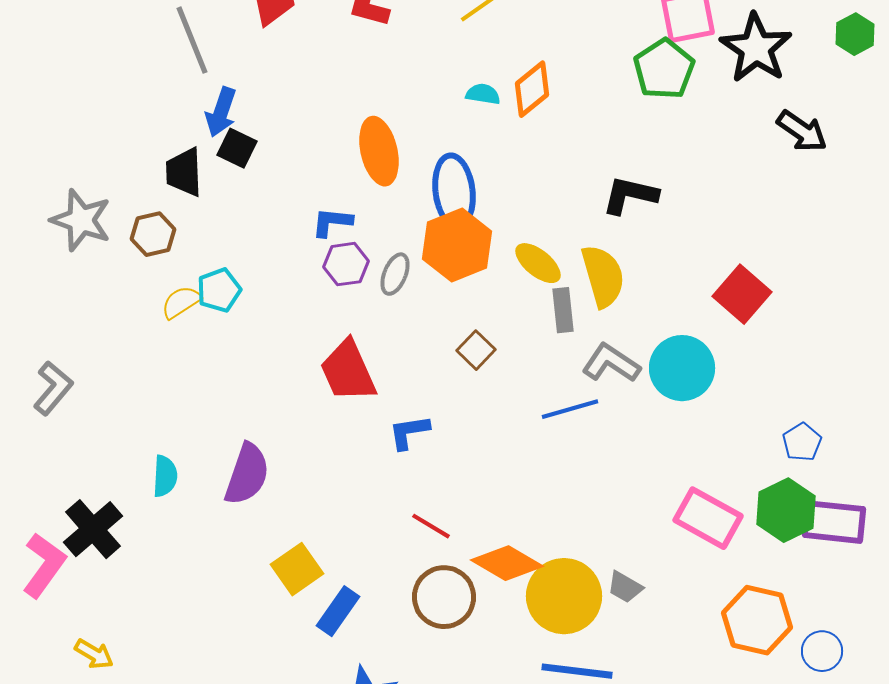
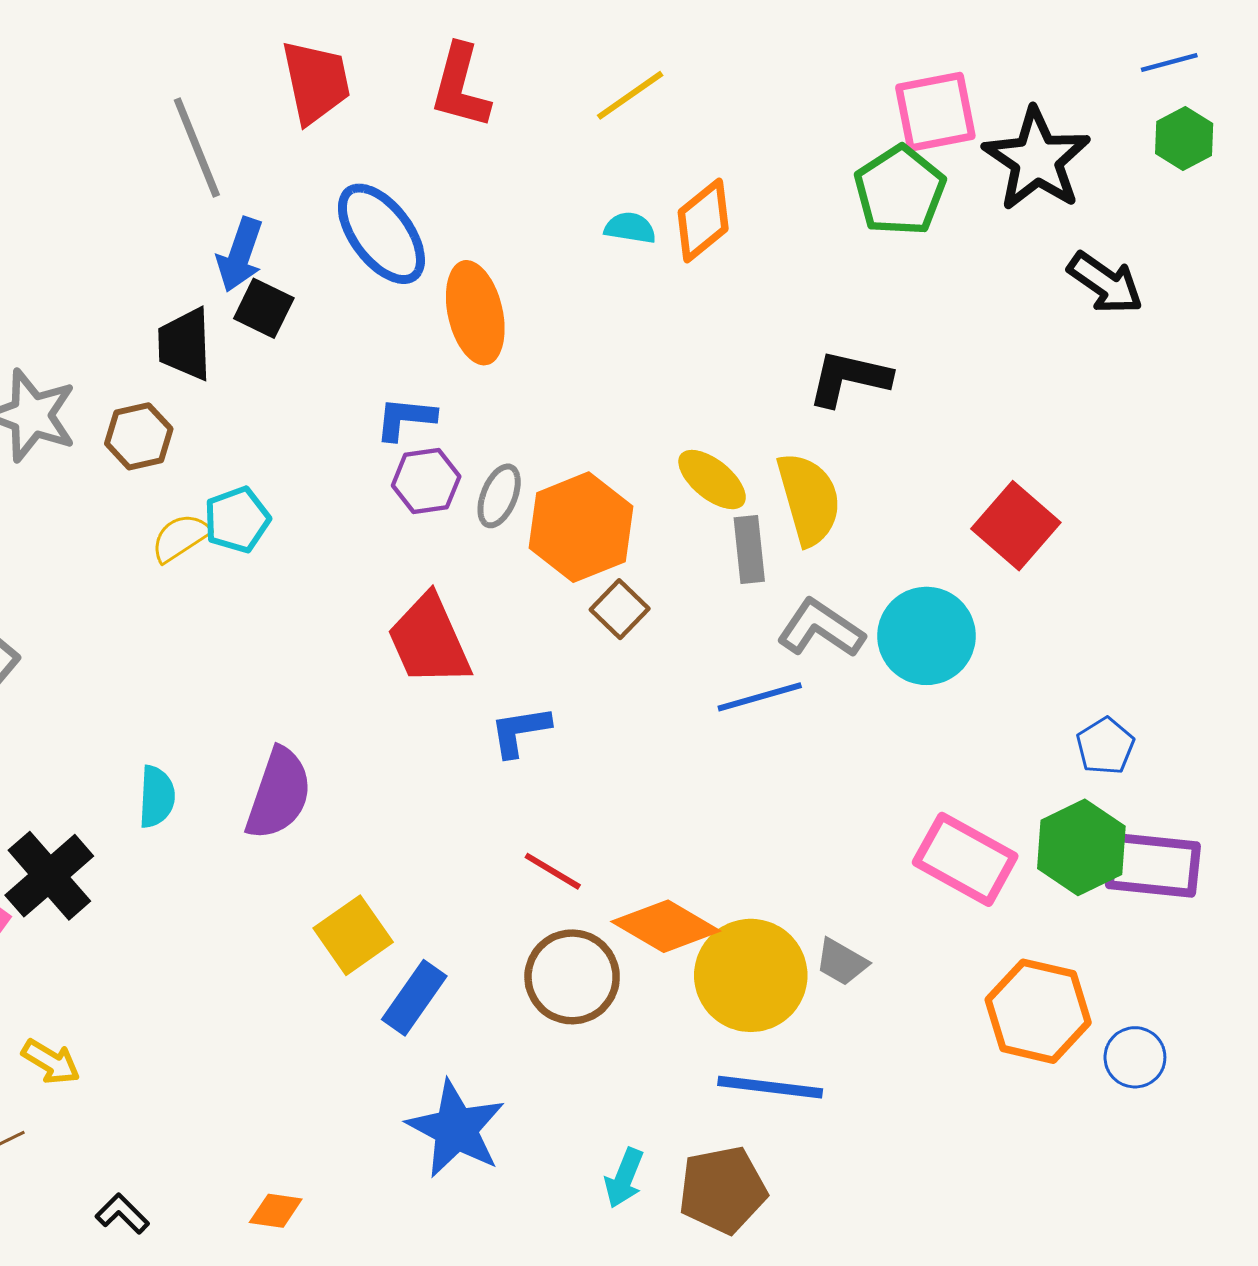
blue ellipse: (454, 191) -> (381, 234), moved, turned -30
orange hexagon: (457, 245) -> (581, 527), moved

